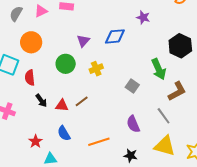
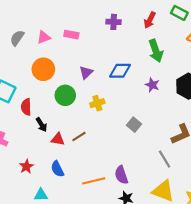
purple star: (143, 17) -> (152, 85), moved
orange circle: (31, 42) -> (43, 69), moved
green arrow: (159, 69) -> (156, 51), moved
black arrow: (41, 101) -> (41, 125), moved
purple semicircle: (133, 124) -> (121, 175), moved
red star: (36, 141) -> (26, 166), moved

